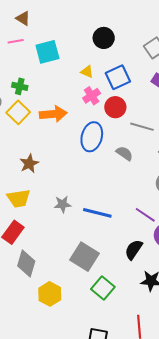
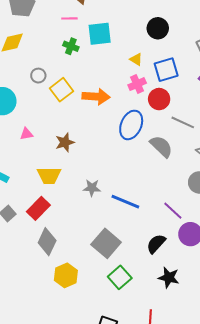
green cross: (20, 86) -> (71, 46), moved
gray semicircle: (124, 153) -> (161, 146), size x1.4

